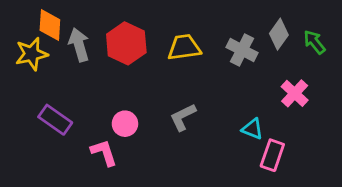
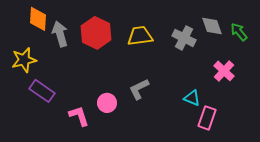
gray diamond: (279, 34) -> (212, 26), turned -55
yellow star: (32, 54) -> (24, 60), moved
pink circle: (125, 124) -> (107, 103), moved

